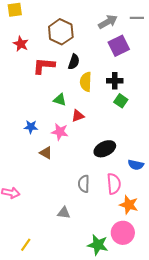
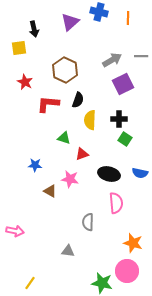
pink star: (60, 132) -> (70, 179), moved
black ellipse: (105, 149) -> (109, 174), moved, turned 40
blue semicircle: (136, 165) -> (140, 173), moved
pink semicircle: (114, 184) -> (116, 203), moved

